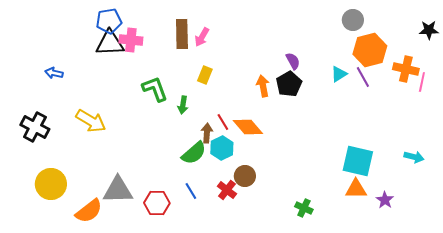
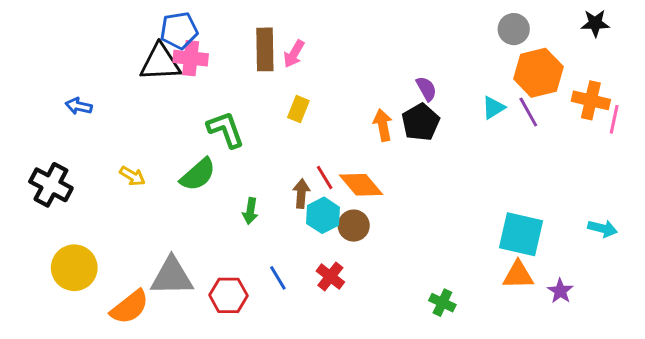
blue pentagon: (109, 21) -> (179, 31), moved
black star: (429, 30) -> (595, 23), moved
green arrow: (183, 105) -> (250, 211), moved
yellow arrow: (91, 121) -> (132, 176), size x0.6
green semicircle: (194, 153) -> (198, 175), moved
brown circle: (245, 176) -> (354, 226), moved

